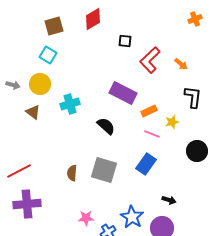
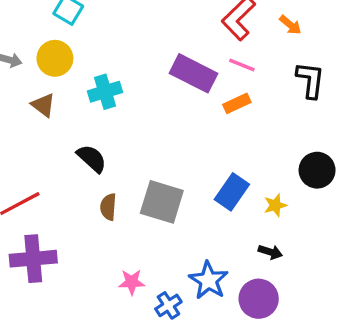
yellow star: (172, 122) -> (275, 205), moved
black semicircle: (106, 126) -> (92, 158), moved
pink line: (152, 134) -> (242, 65), moved

